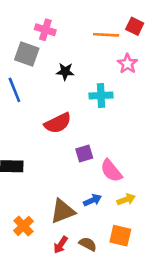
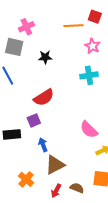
pink cross: (45, 30) -> (26, 27), turned -35
cyan cross: (101, 96) -> (89, 75), moved
purple square: (84, 153) -> (34, 120), moved
blue arrow: (93, 200) -> (43, 145), moved, turned -80

